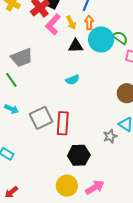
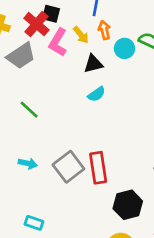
cyan circle: (101, 39) -> (125, 48), size x0.6
gray trapezoid: (22, 58) -> (21, 56), moved
green line: (11, 80) -> (29, 110), moved
cyan semicircle: (72, 80) -> (97, 94), moved

